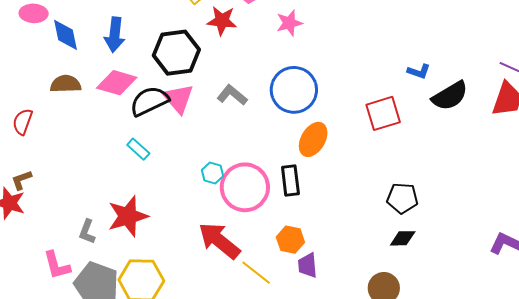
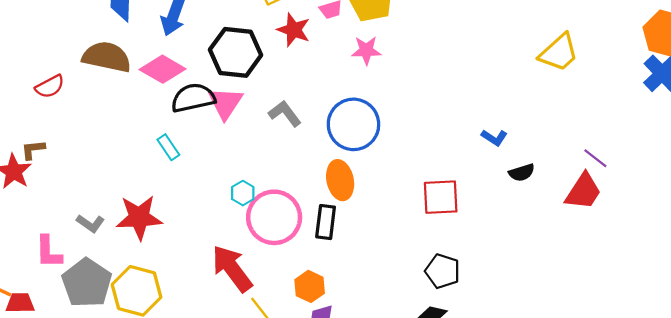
brown semicircle: (66, 84) -> (107, 57), size x1.4
black semicircle: (450, 96) -> (522, 173), size x0.6
red square: (383, 113) -> (441, 197), moved
red semicircle: (23, 122) -> (50, 86), turned -152
orange ellipse: (313, 139) -> (340, 180), moved, turned -56
gray L-shape: (87, 232) -> (91, 223), turned -90

